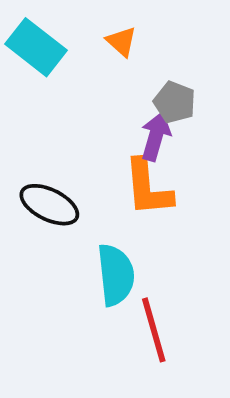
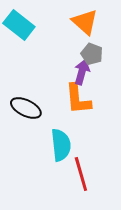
orange triangle: (121, 42) -> (85, 22), moved, size x1.6

